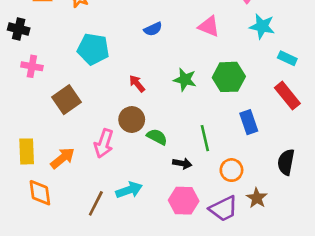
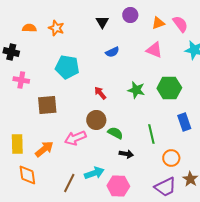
brown square: (67, 100) -> (47, 105), turned 30
pink arrow: (104, 143) -> (75, 138), turned 50
black arrow: (182, 163) -> (126, 154), moved
pink hexagon: (184, 201) -> (118, 186), moved

